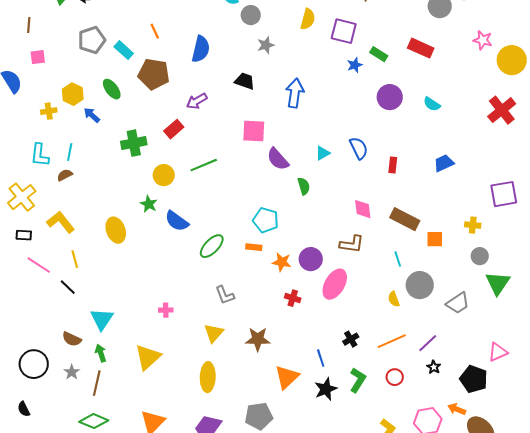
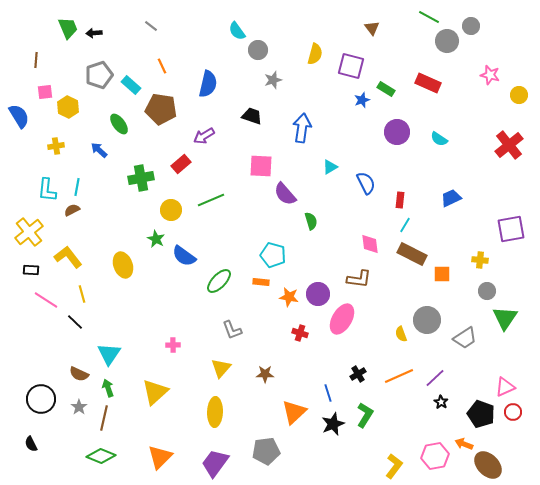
yellow circle: (512, 60) -> (519, 95), size x0.6
yellow hexagon: (73, 94) -> (68, 107), moved
cyan triangle: (323, 153) -> (330, 167), moved
cyan line: (398, 259) -> (405, 225), moved, turned 49
brown star: (258, 339) -> (265, 374), size x0.7
red circle: (395, 377) -> (513, 412), moved

